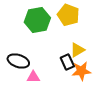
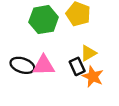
orange star: (81, 71) -> (93, 77), turned 30
pink triangle: (33, 77) -> (44, 65), moved, size x1.5

